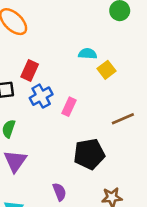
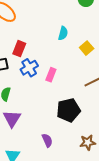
cyan semicircle: (88, 54) -> (63, 33), turned 104
yellow square: (107, 70) -> (87, 48), moved

